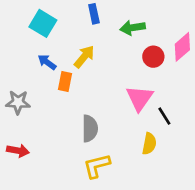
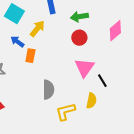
yellow arrow: (84, 57) -> (37, 29), moved
red circle: (153, 57) -> (79, 38), moved
yellow L-shape: (97, 166) -> (65, 112), moved

